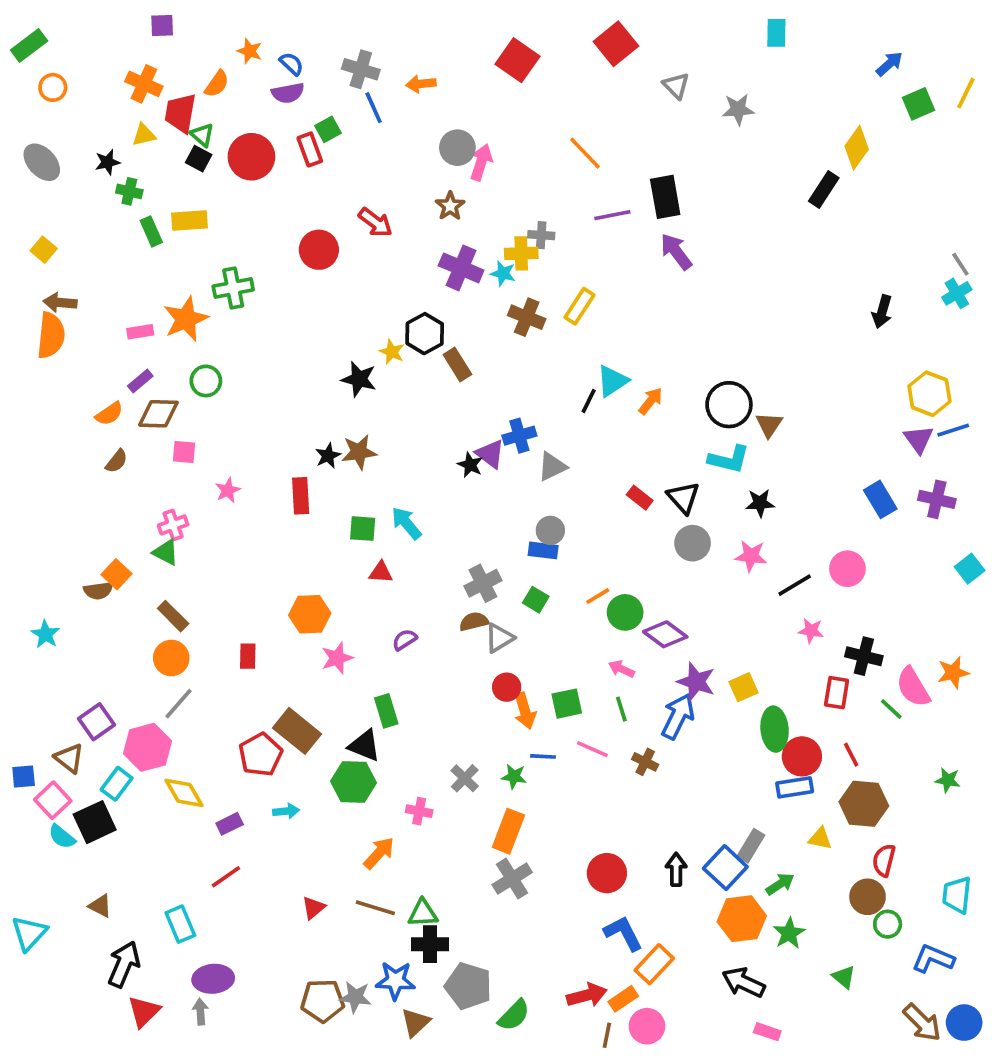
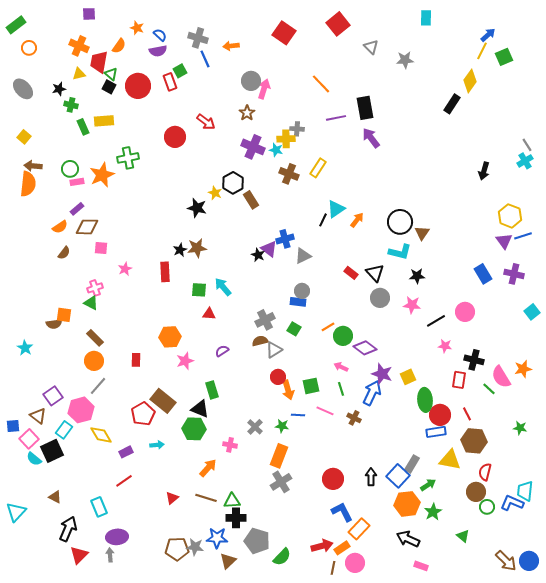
yellow line: (966, 93) -> (482, 51), moved
green circle: (206, 381) -> (70, 169), moved
orange square: (117, 574) -> (64, 315), turned -35
yellow triangle: (820, 838) -> (450, 460), size x1.6
blue L-shape: (933, 959) -> (512, 503), moved

